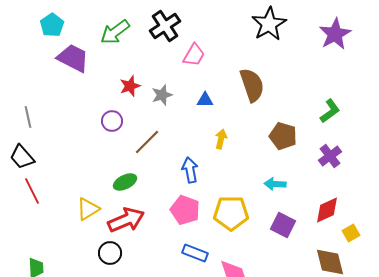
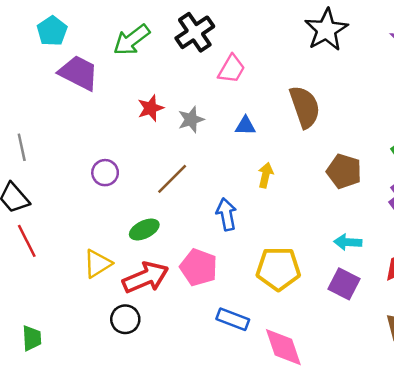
purple circle: (112, 121) -> (105, 173), moved
cyan arrow: (275, 184) -> (348, 242), moved
pink pentagon: (185, 210) -> (199, 267), moved

